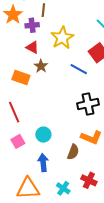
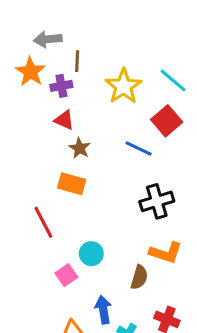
yellow star: (62, 38) -> (123, 86), moved
orange rectangle: (21, 78) -> (72, 184), moved
pink square: (18, 141) -> (66, 275), moved
blue arrow: (43, 163) -> (103, 310), moved

